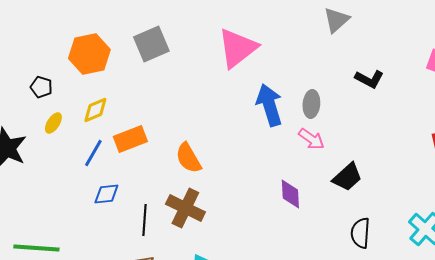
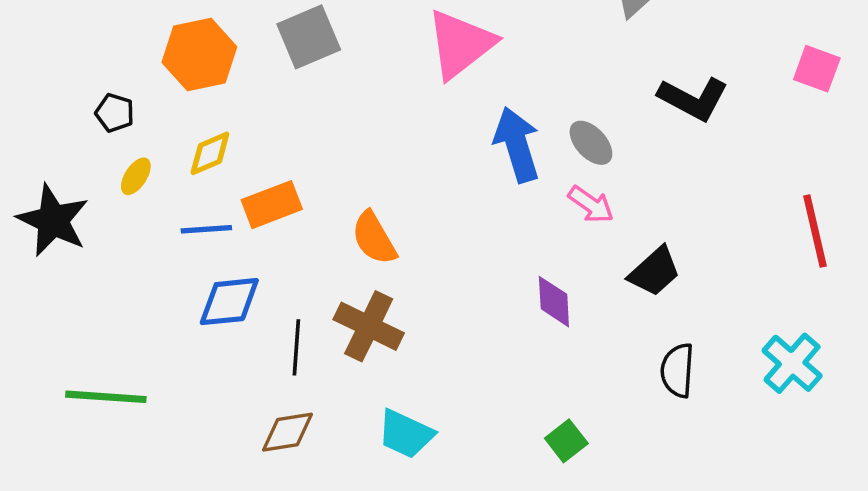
black L-shape: (369, 79) -> (693, 99), size x1.4
gray ellipse: (311, 104) -> (591, 143), turned -48
blue line: (93, 153) -> (206, 229), turned 56
blue diamond: (106, 194) -> (229, 302), size x1.4

